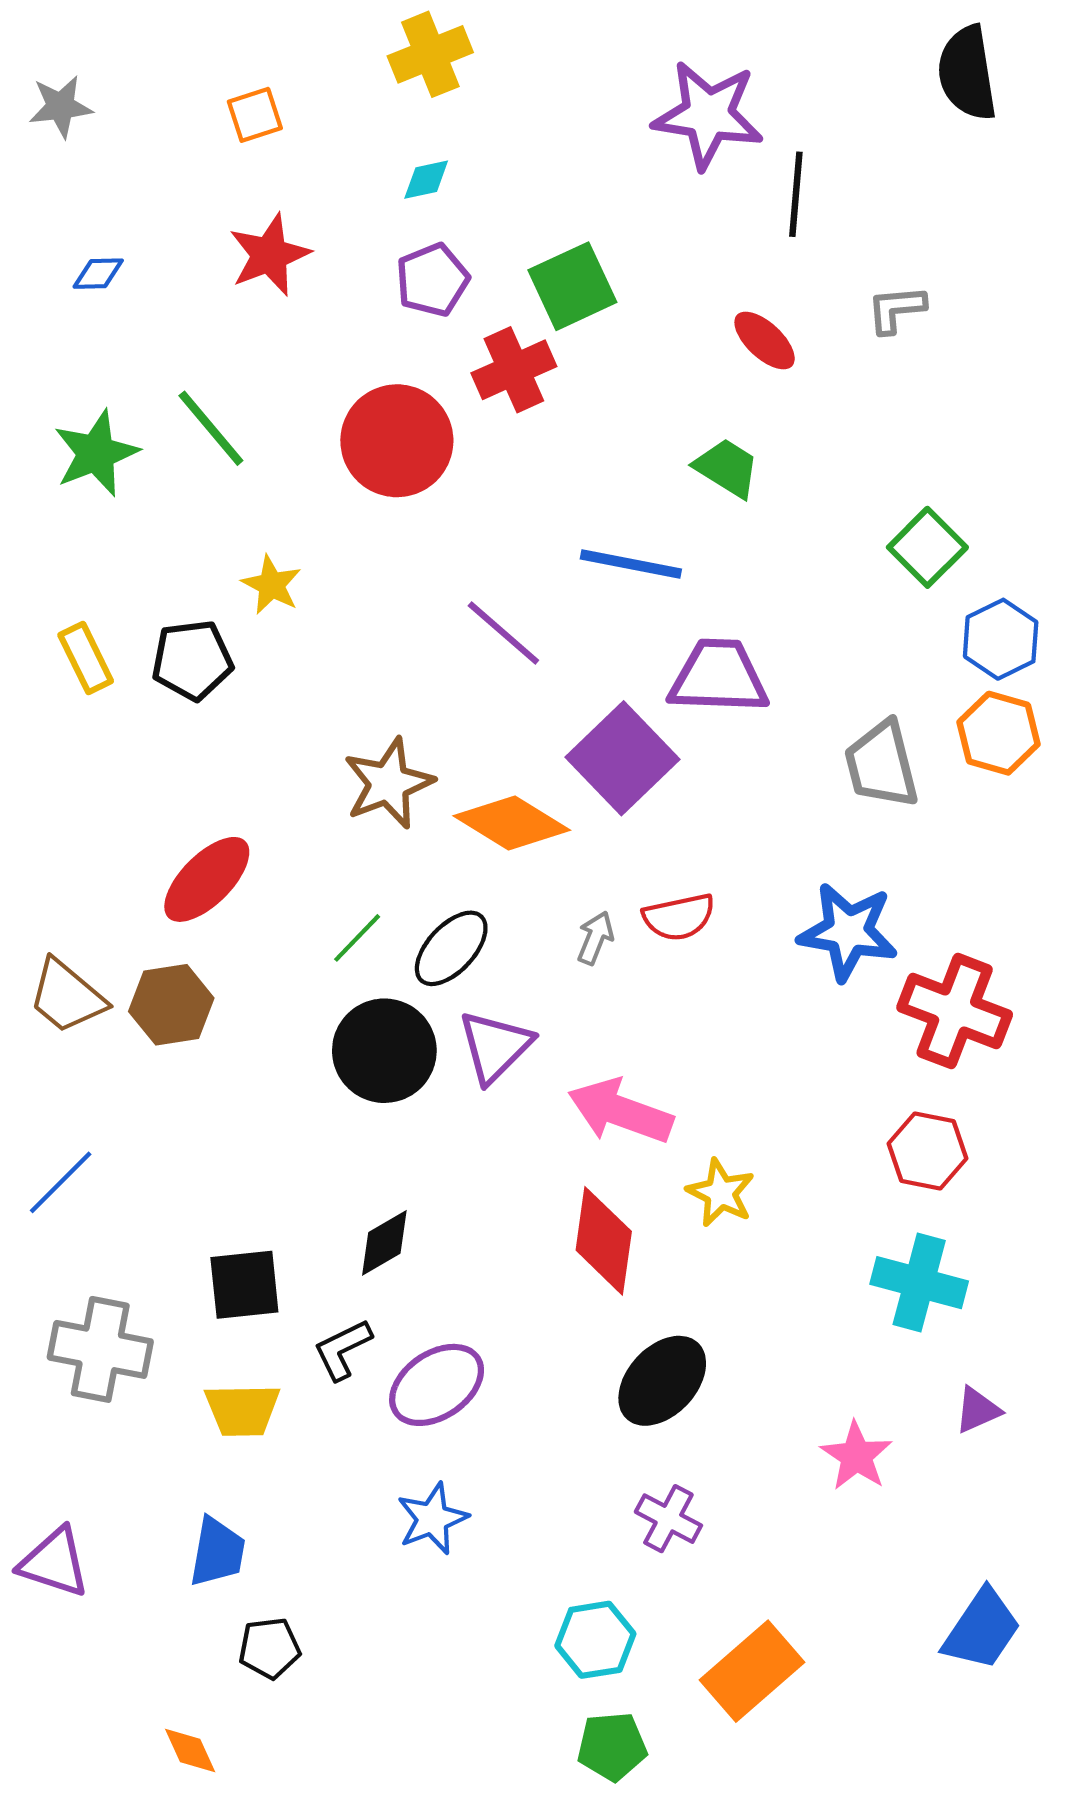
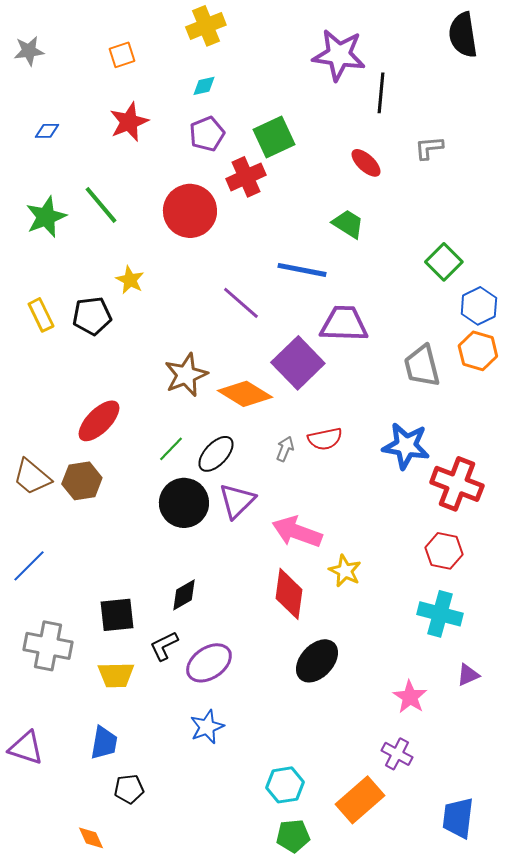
purple cross: (668, 1519) -> (397, 754), moved
blue trapezoid: (982, 1629) -> (458, 818), moved, turned 153

